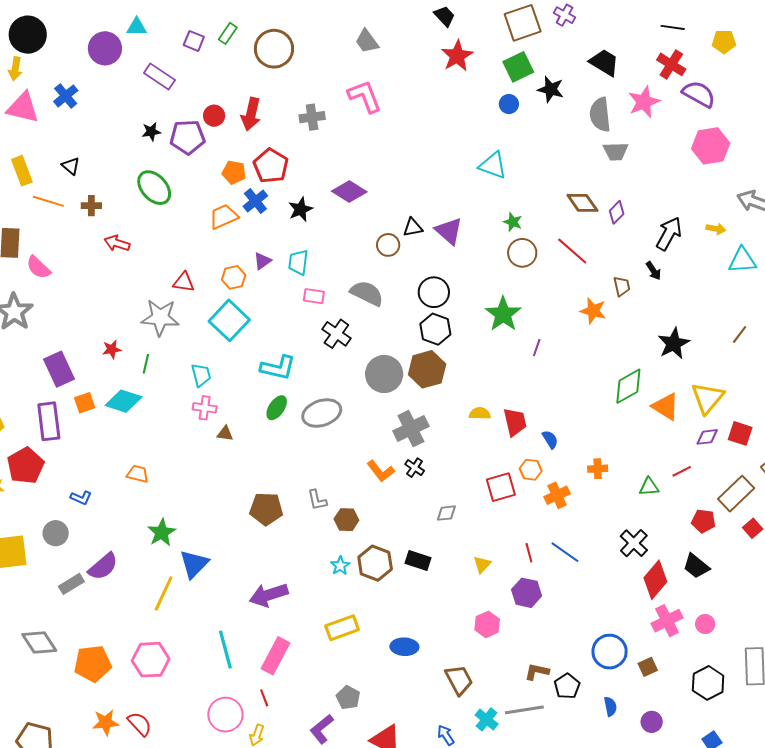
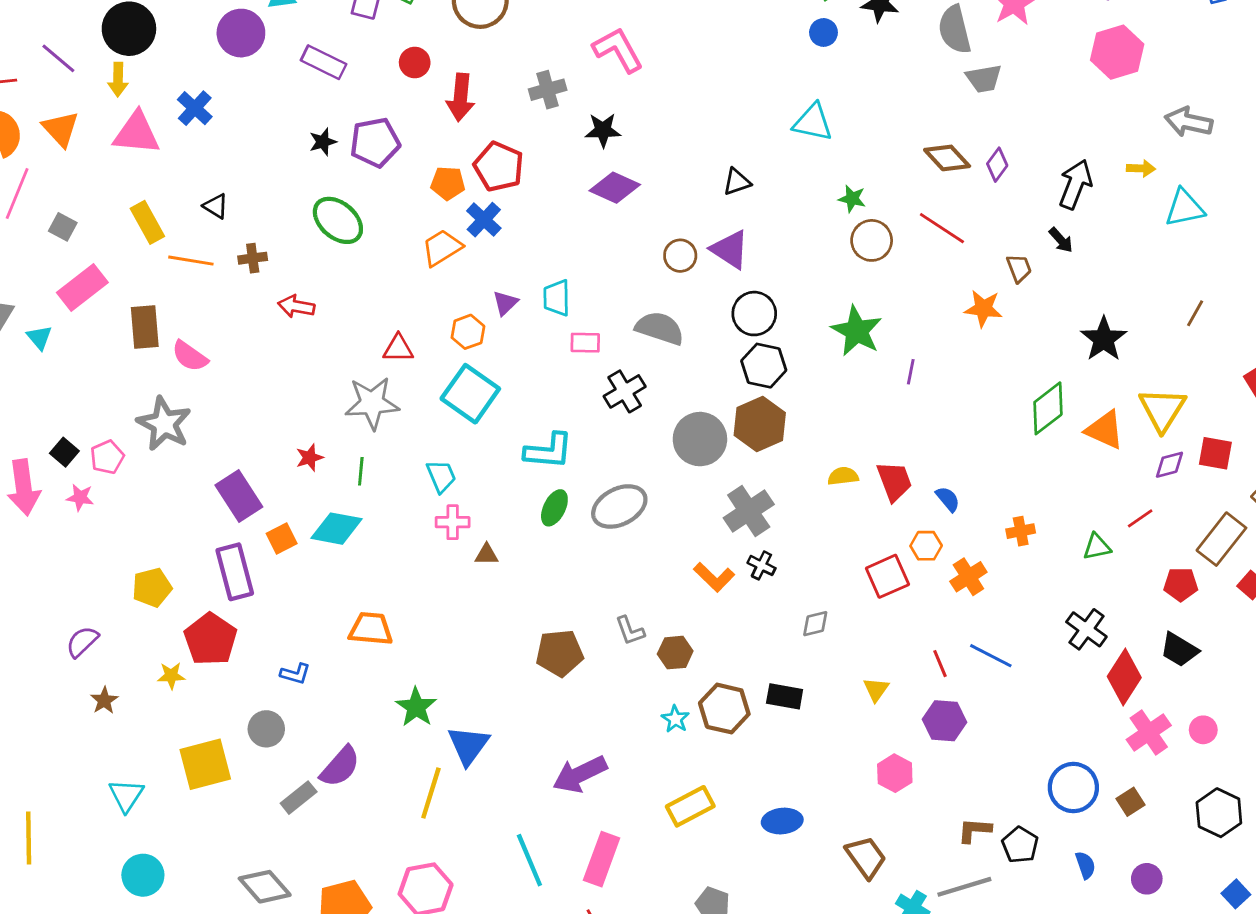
red circle: (214, 116) -> (415, 63), moved
black star: (301, 209) -> (603, 130), moved, turned 30
black triangle: (413, 228) -> (737, 182), moved
purple triangle: (449, 231) -> (730, 249), moved
black cross: (336, 334) -> (625, 391), turned 32
orange trapezoid: (138, 474) -> (371, 629), size x1.4

